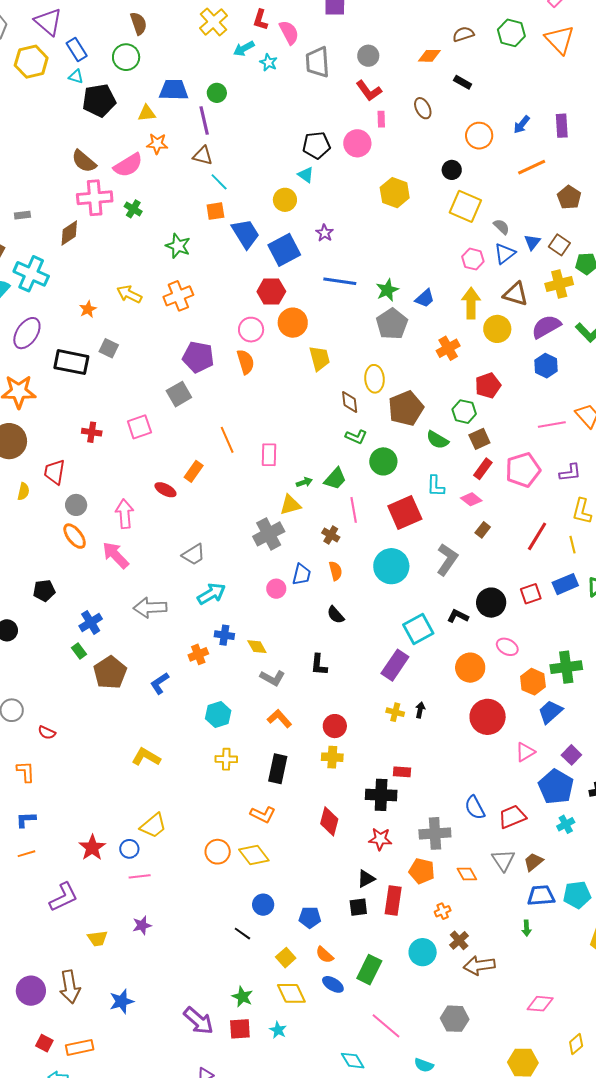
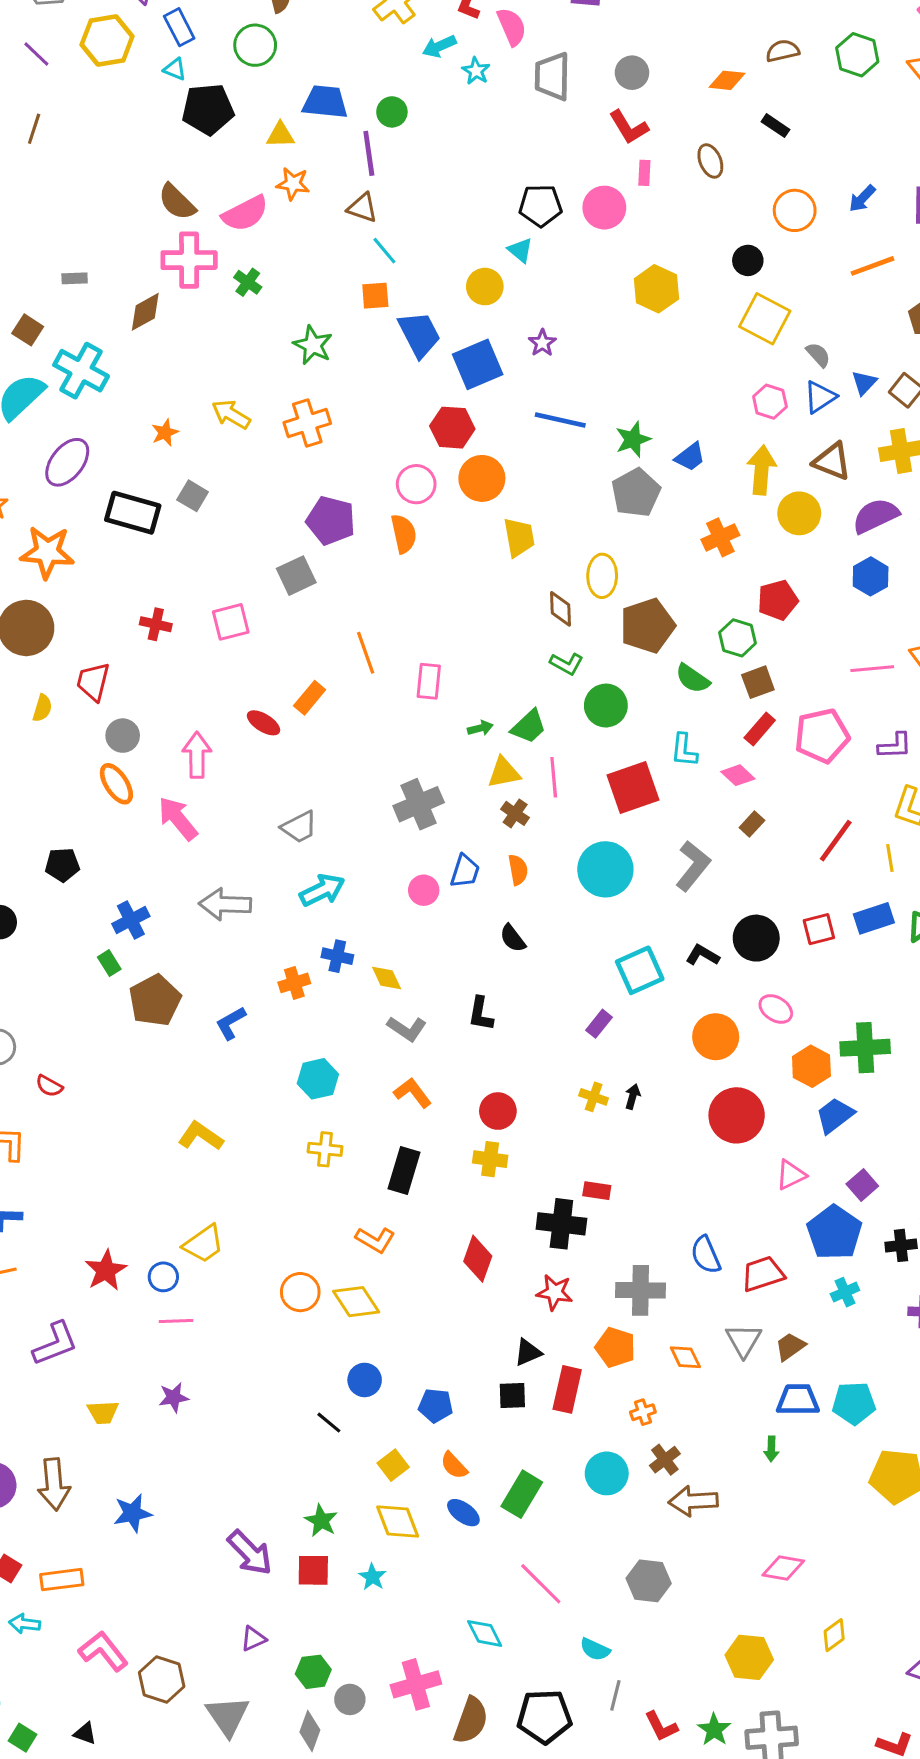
yellow triangle: (290, 505) -> (504, 773), moved
purple rectangle: (395, 665) -> (599, 1024), size x0.6

